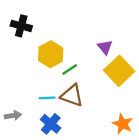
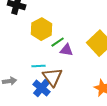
purple triangle: (105, 47) -> (67, 50), moved, turned -40
brown triangle: (72, 96) -> (53, 77), moved, turned 35

